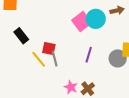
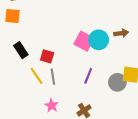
pink square: (82, 21) -> (84, 41), turned -30
red square: (49, 49) -> (47, 56), moved
pink star: (71, 87) -> (52, 106), moved

